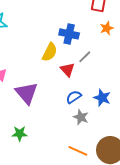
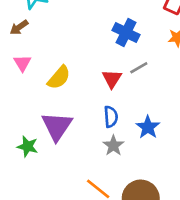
yellow semicircle: (50, 52) -> (59, 77), moved
purple triangle: (27, 93) -> (57, 126), moved
blue semicircle: (74, 97) -> (111, 117), turned 105

